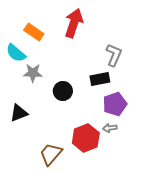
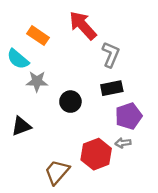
red arrow: (74, 23) -> (83, 26), turned -60
gray L-shape: (114, 55) -> (111, 55), moved

